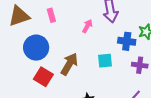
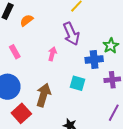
cyan square: (105, 61) -> (77, 83), turned 35
red square: (43, 77) -> (21, 113), turned 30

